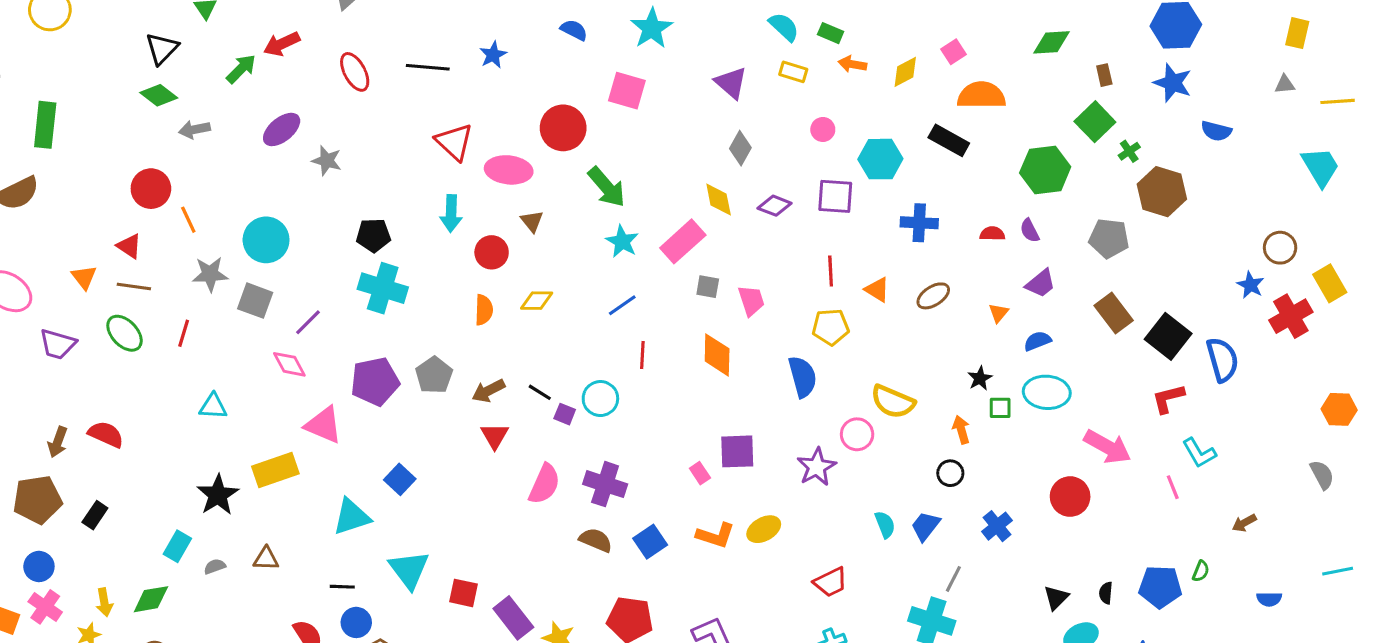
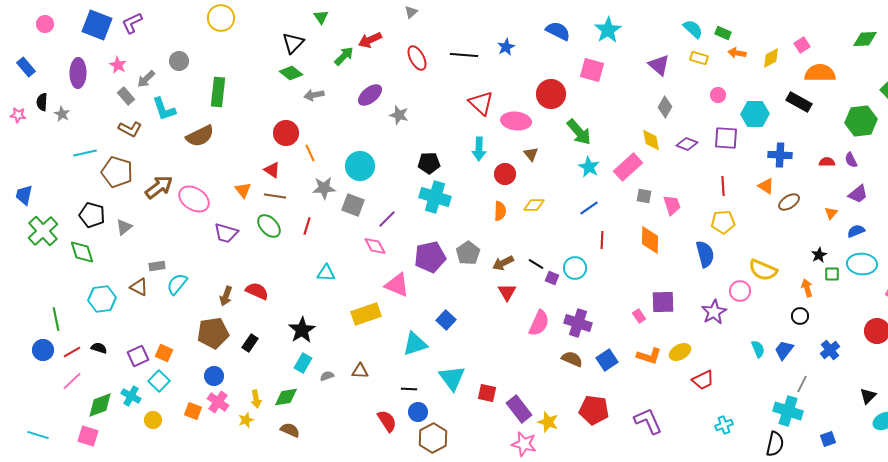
blue semicircle: (574, 30) -> (558, 31), size x1.4
orange triangle: (877, 290) -> (766, 186), moved
black star: (218, 495) -> (302, 330), moved
red trapezoid: (831, 582) -> (703, 380), moved

